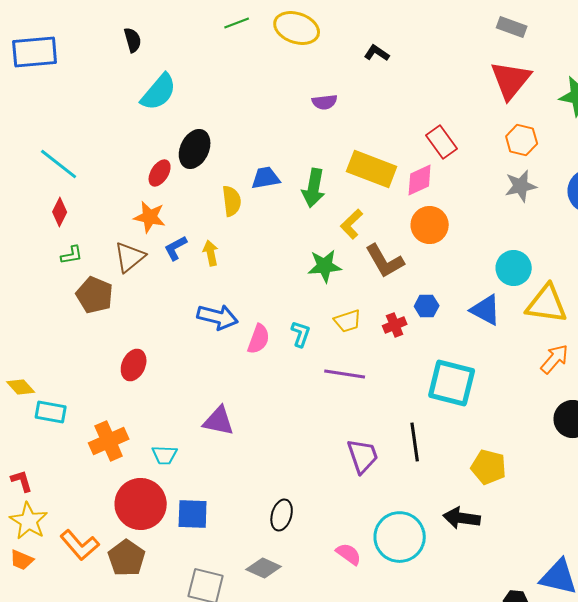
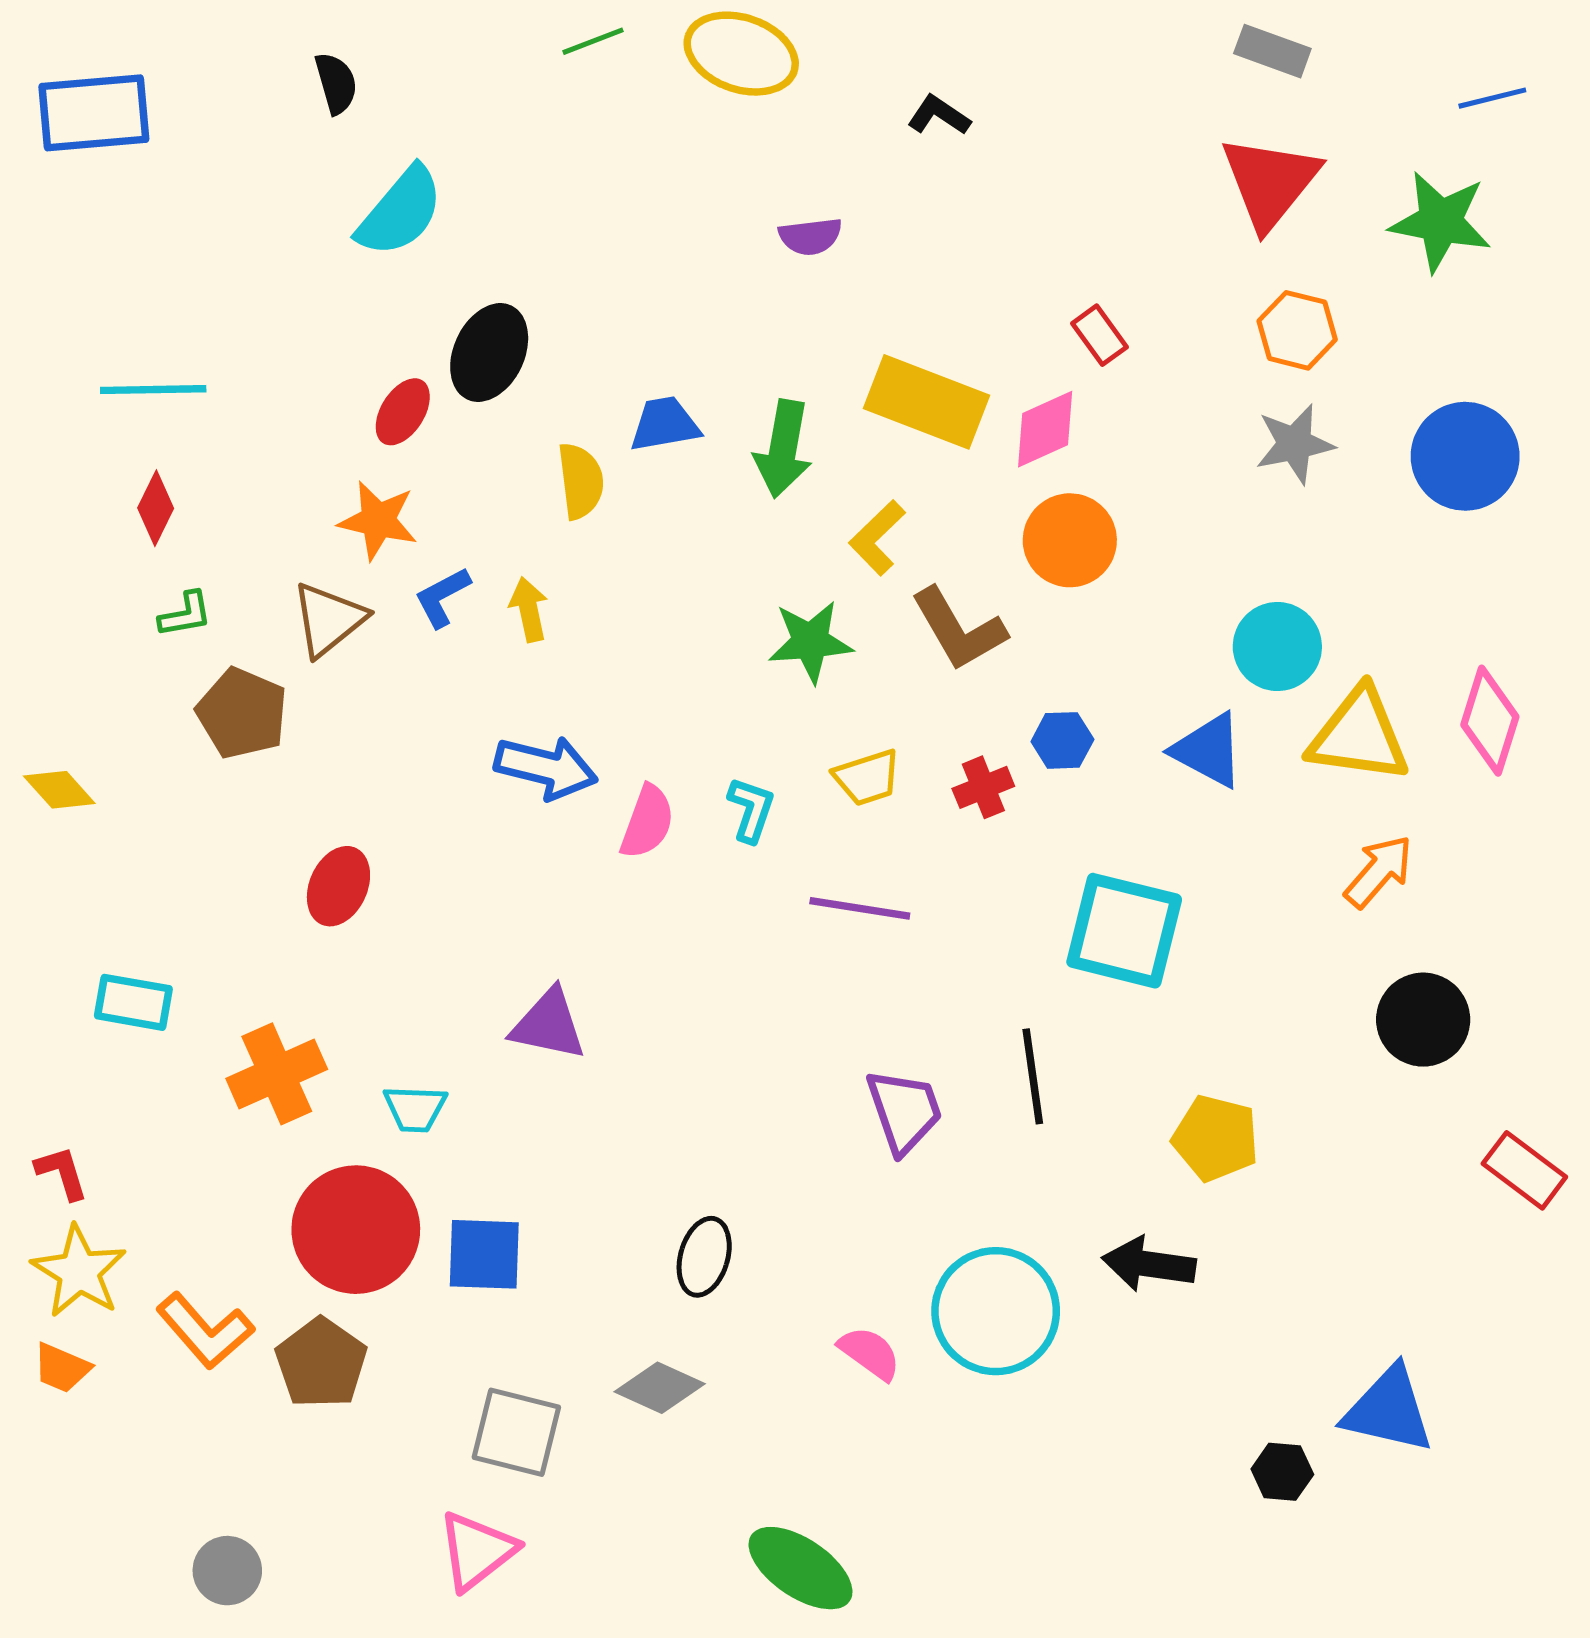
red rectangle: (442, 142) -> (1099, 335), size x0.7
cyan line: (59, 164) -> (153, 390), turned -39
yellow diamond: (21, 387) -> (59, 790), moved

